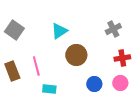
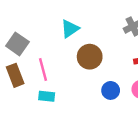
gray square: (14, 30) -> (17, 44), moved
cyan rectangle: (49, 89) -> (47, 96), moved

